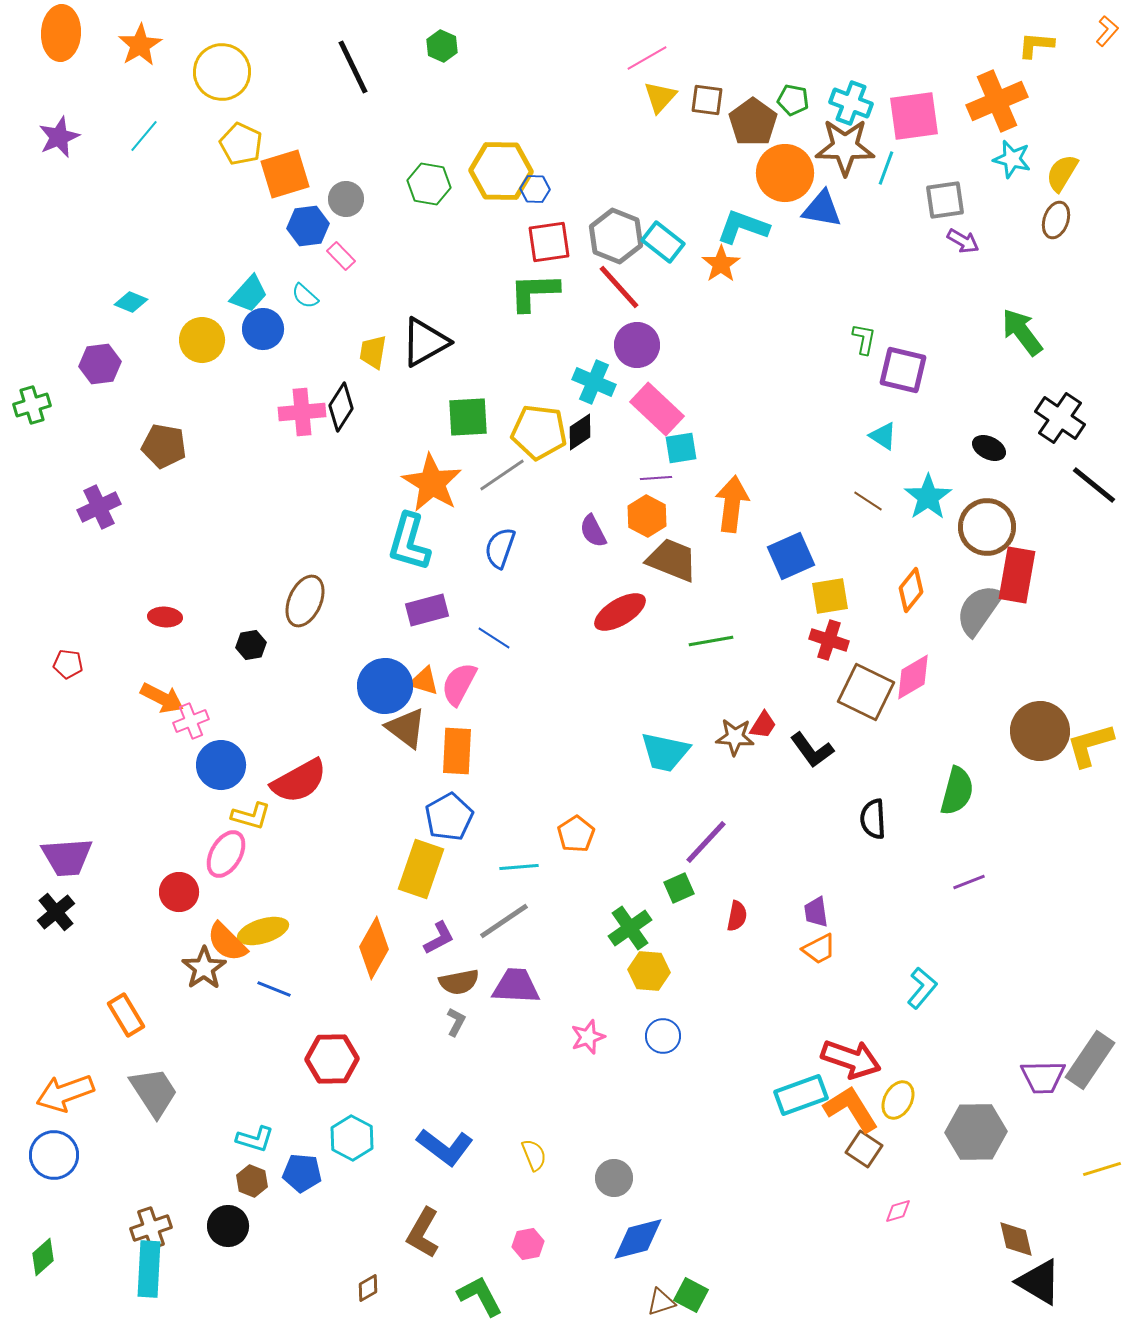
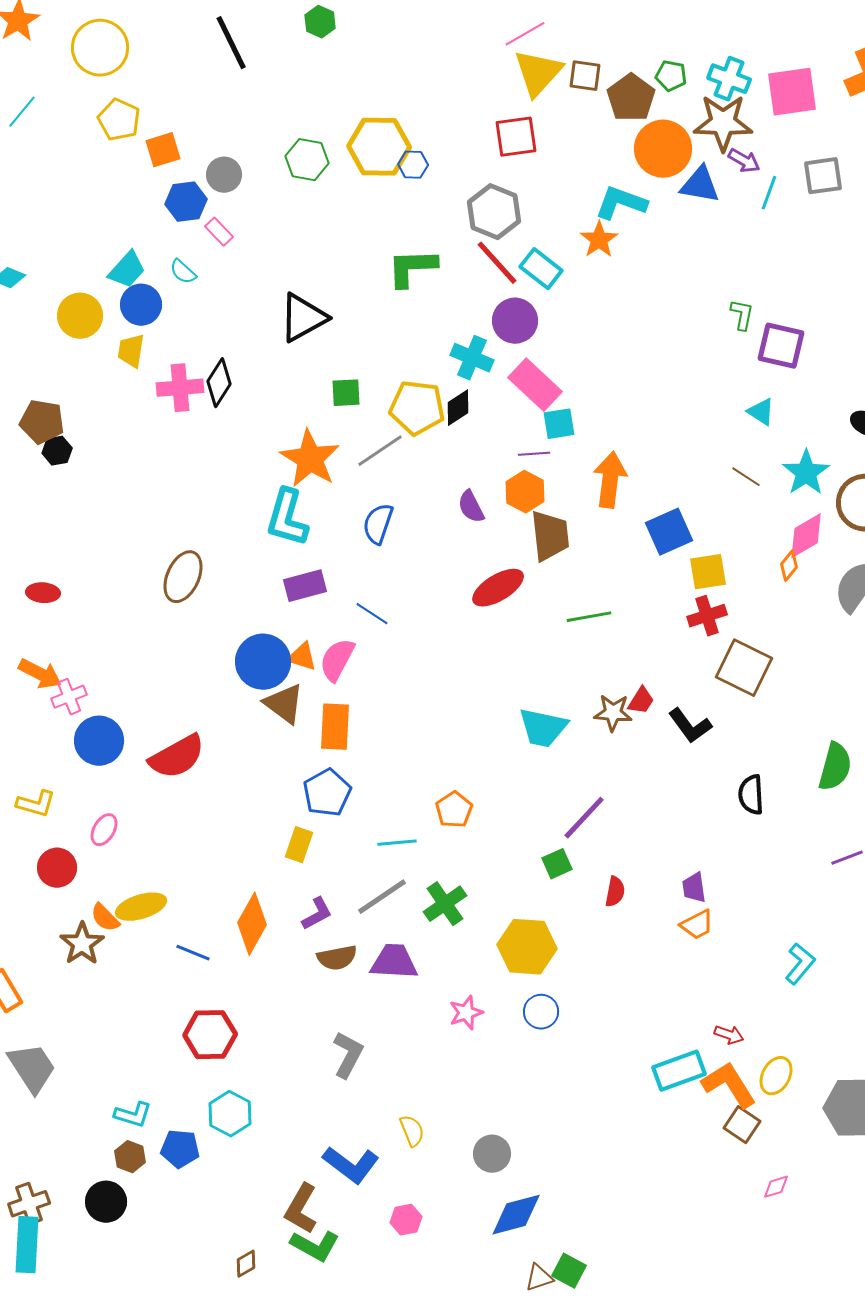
yellow triangle: (660, 97) -> (538, 73), size x1.5
cyan line: (886, 168) -> (769, 193), moved
orange square: (285, 174) -> (163, 150), size x0.7
purple arrow: (963, 241) -> (744, 161), moved
red square: (549, 242) -> (516, 137), moved
cyan rectangle: (663, 242) -> (541, 269), moved
yellow trapezoid: (373, 352) -> (131, 351), moved
green square: (468, 417) -> (346, 393), size x0.7
brown trapezoid: (672, 560) -> (550, 536), turned 62
orange diamond: (911, 590) -> (789, 566), size x0.7
red cross: (829, 640) -> (707, 616), turned -36
black hexagon: (251, 645) -> (57, 451), moved
pink diamond: (913, 677) -> (806, 536), moved
yellow L-shape: (251, 816) -> (36, 804), moved
pink ellipse: (226, 854) -> (104, 830), size x0.7
yellow rectangle: (421, 869) -> (299, 845), size x0.6
green cross: (630, 928) -> (445, 904), moved
orange semicircle: (227, 942) -> (105, 918), size x0.7
yellow hexagon: (649, 971) -> (527, 947), size x1.4
blue line: (274, 989) -> (193, 953), moved
gray L-shape: (456, 1022) -> (348, 1055), moved, size x1.6
red arrow: (851, 1059) -> (729, 1035), size x0.5
blue L-shape: (445, 1147) -> (351, 1165), moved
green L-shape: (480, 1296) -> (315, 1246), moved, turned 147

